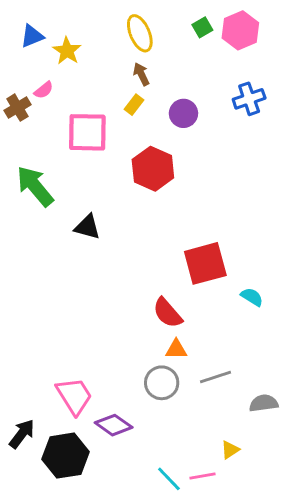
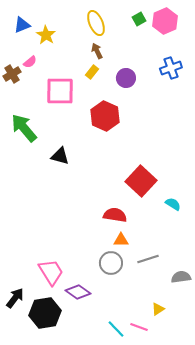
red square: (205, 263) -> (141, 181), turned -32
red semicircle: (167, 313) -> (115, 215), turned 140
pink line: (202, 476) -> (139, 327), turned 30

